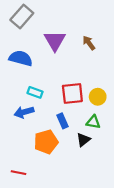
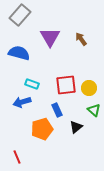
green triangle: (93, 122) -> (94, 110), moved, turned 32
red line: (19, 173) -> (17, 157), turned 56

